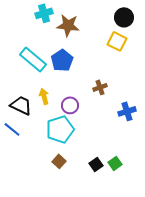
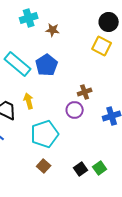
brown star: (68, 25) -> (53, 30), size x0.6
purple circle: (70, 105) -> (75, 110), moved

